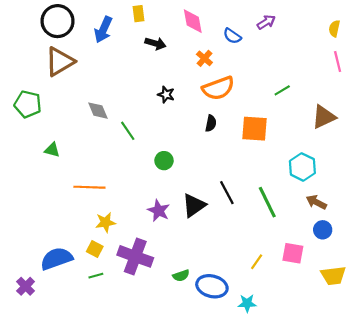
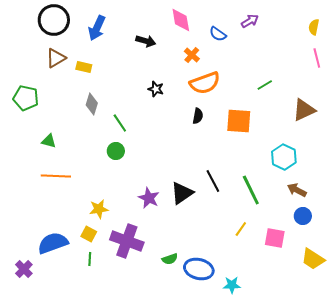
yellow rectangle: (138, 14) -> (84, 67), moved, turned -70
brown triangle: (60, 62) -> (56, 58), size x0.7
gray diamond: (98, 111) -> (92, 104), turned 40
green circle: (164, 161) -> (116, 151), moved
orange line: (89, 187) -> (56, 176), moved
yellow line: (257, 262) -> (241, 229), moved
green line: (96, 276) -> (90, 259), turned -72
yellow trapezoid: (333, 276) -> (313, 259), turned 40

